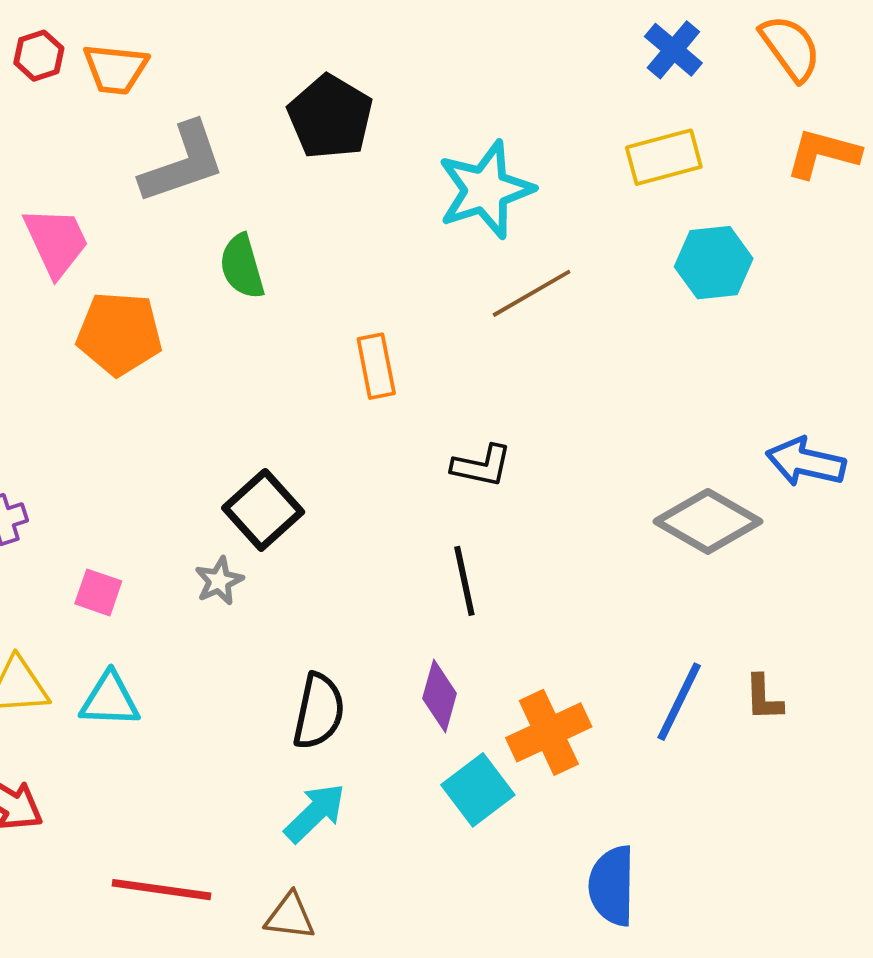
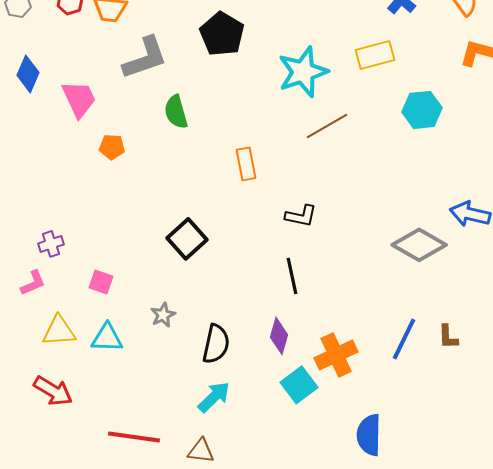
yellow rectangle: (664, 157) -> (375, 55), moved
orange pentagon: (119, 334) -> (112, 147), size x0.6
gray star: (219, 581) -> (163, 315), moved

